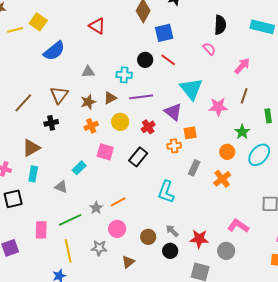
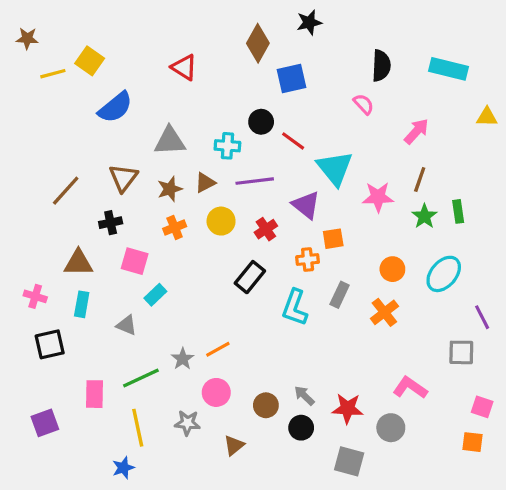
red line: (168, 60) -> (293, 141), moved
gray triangle: (88, 72) -> (170, 141), size x1.5
green star: (242, 132) -> (424, 216), moved
brown triangle: (31, 148) -> (78, 263), turned 30
pink square: (105, 152) -> (135, 261), moved
cyan L-shape: (166, 192) -> (295, 308), moved

